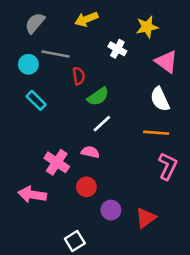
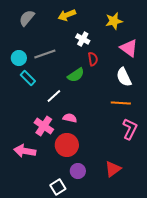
white cross: (117, 49) -> (83, 39), moved
gray line: (55, 54) -> (45, 54), moved, turned -30
cyan circle: (28, 64) -> (19, 58), moved
red semicircle: (79, 76) -> (93, 59), moved
white line: (102, 124) -> (54, 96), moved
red circle: (86, 187) -> (67, 145), size x1.5
purple circle: (111, 210) -> (78, 171), moved

